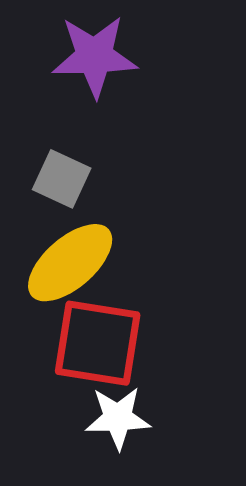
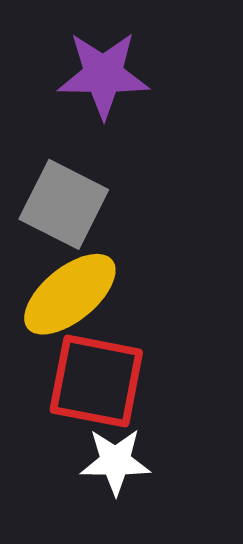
gray square: (62, 179) -> (64, 204), size x1.4

